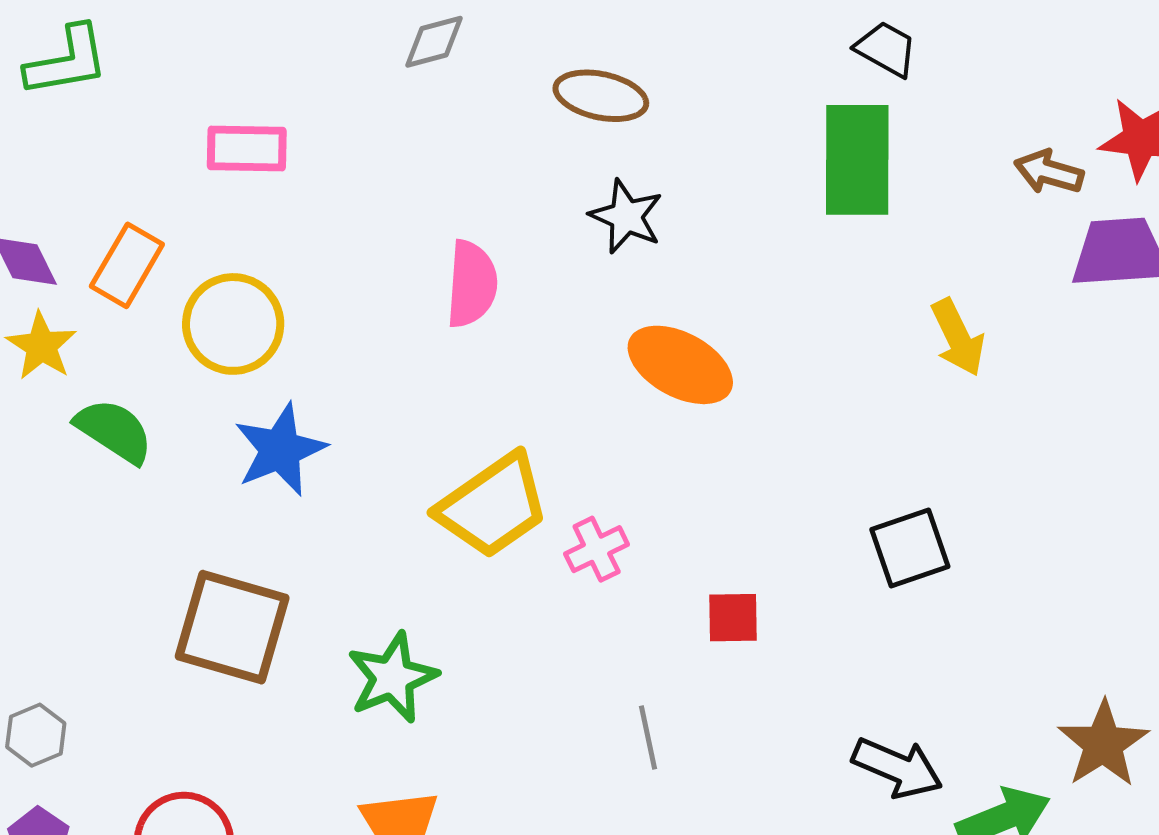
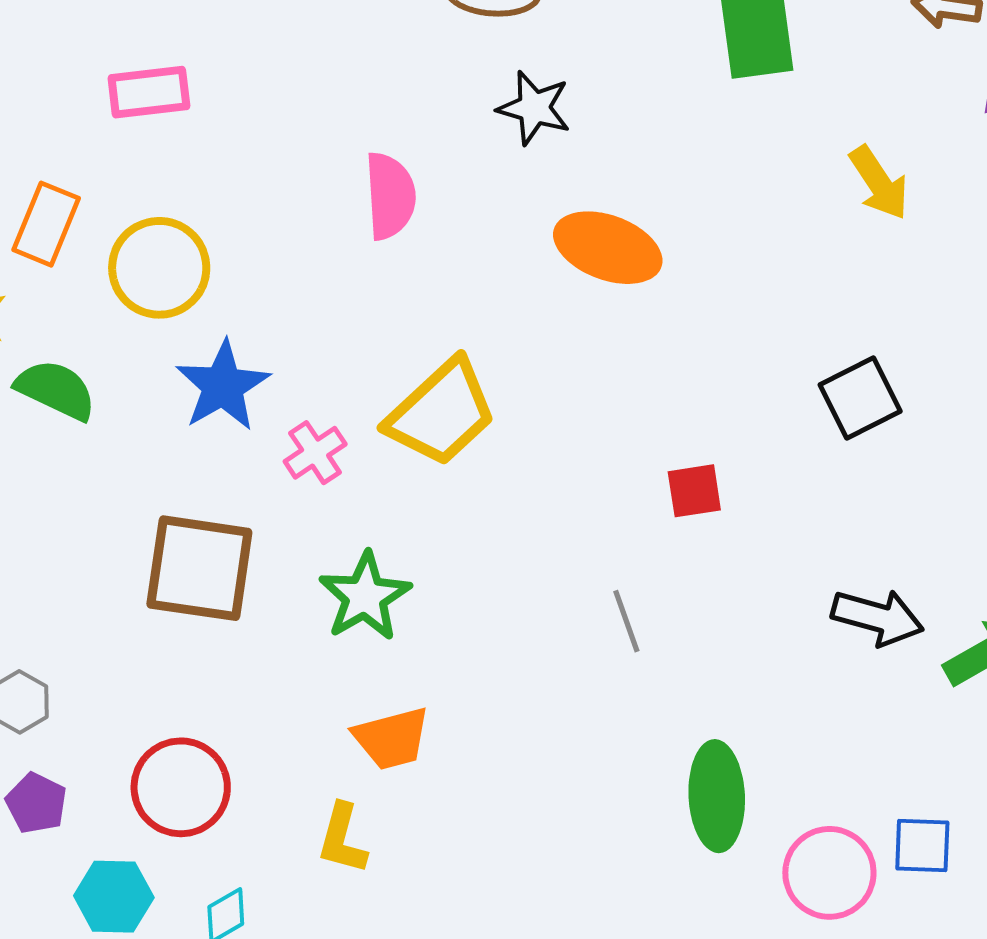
pink cross: (597, 549) -> (315, 453), moved

